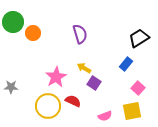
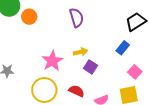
yellow arrow: (84, 68) -> (81, 52), turned 136
red semicircle: (73, 101) -> (76, 91), moved

